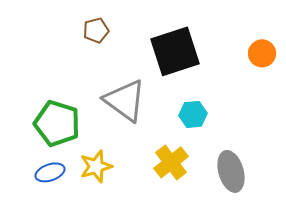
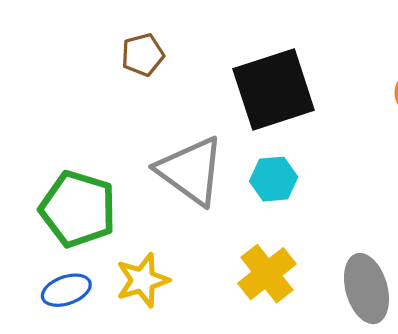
cyan hexagon: (193, 114) -> (274, 179), moved

